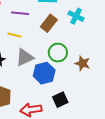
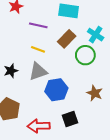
yellow line: (14, 35) -> (38, 49), moved
green circle: (58, 53) -> (85, 55), moved
brown star: (82, 63) -> (95, 93), moved

